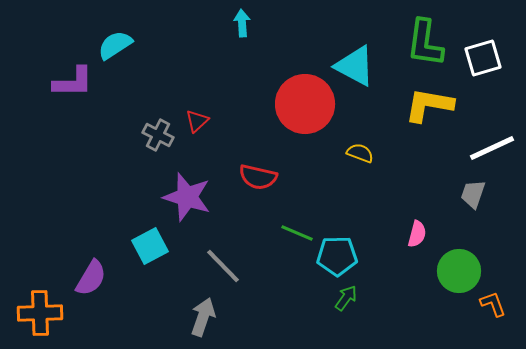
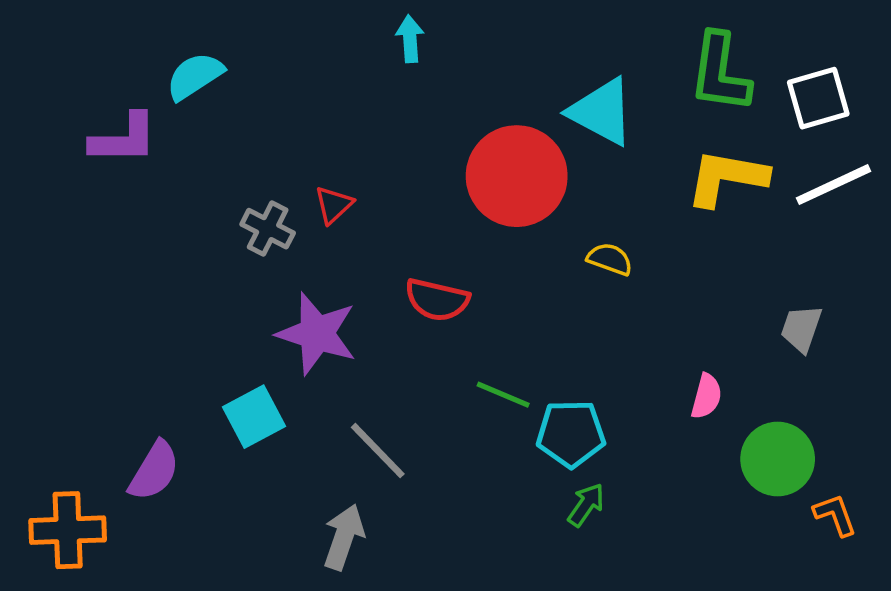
white line: (492, 148) -> (833, 185), moved

